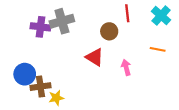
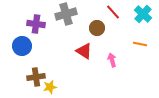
red line: (127, 13) -> (113, 12), turned -35
gray cross: (62, 21) -> (66, 14), moved
blue circle: (25, 74) -> (22, 46), moved

